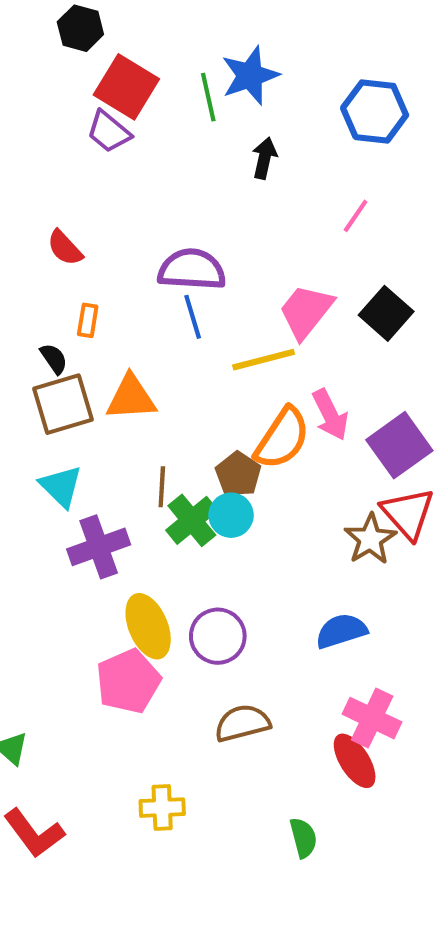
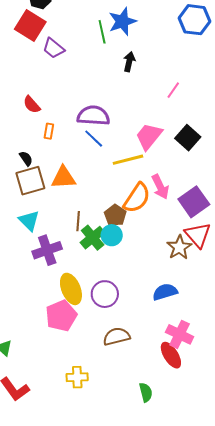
red square: (126, 87) -> (30, 26), moved
blue hexagon: (375, 111) -> (194, 20), moved
blue line: (193, 317) -> (94, 139), turned -30
orange rectangle: (88, 320) -> (49, 131), moved

